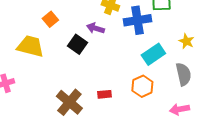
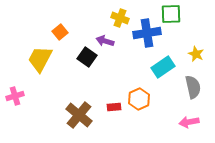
yellow trapezoid: (30, 46) -> (40, 59), turned -76
orange hexagon: (142, 86) -> (139, 99), moved

